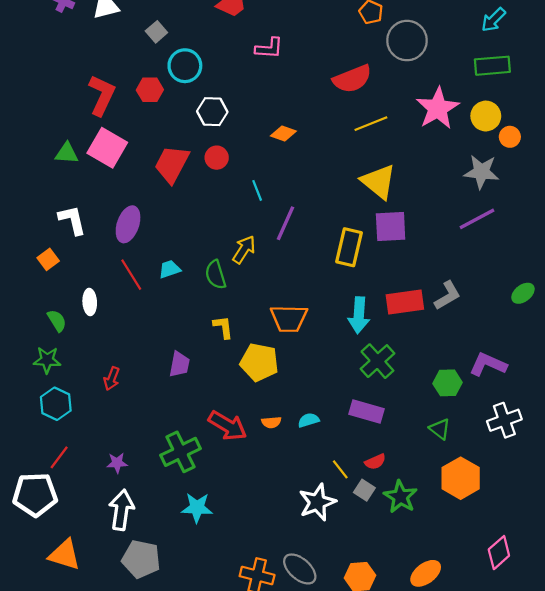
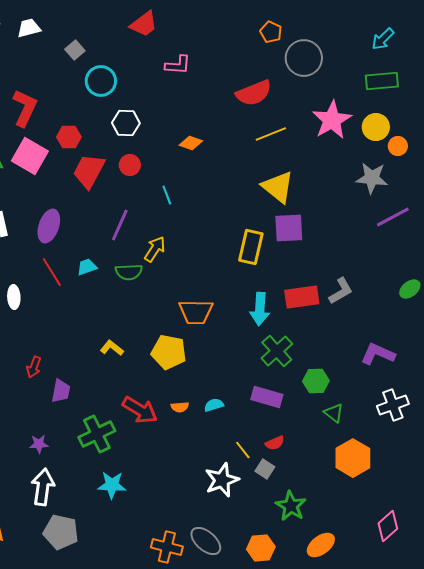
red hexagon: (150, 90) -> (69, 137), moved
purple line: (477, 219) -> (393, 217), moved
purple line: (286, 223) -> (120, 225), moved
green semicircle: (216, 275) -> (129, 272), turned -76
yellow L-shape: (223, 327) -> (112, 348), moved, turned -45
purple trapezoid: (179, 364) -> (61, 391), moved
green hexagon: (447, 383) -> (316, 381), moved
green star: (400, 497) -> (291, 506), moved

